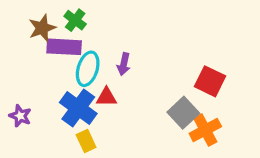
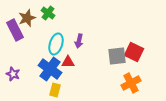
purple rectangle: (64, 47) -> (15, 30), moved, turned 60
gray square: (183, 113) -> (117, 56), moved, turned 36
yellow rectangle: (86, 141) -> (55, 90), turned 40

